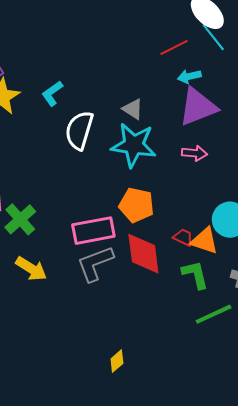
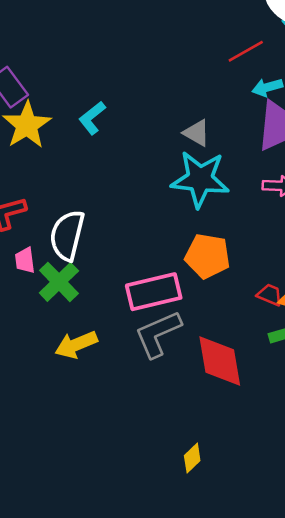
white semicircle: (79, 130) -> (67, 235), moved
red diamond: (143, 254) -> (220, 361), moved
yellow arrow: (31, 269) -> (76, 345), turned 128

